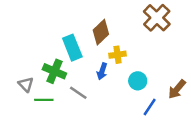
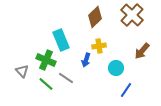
brown diamond: (101, 32) -> (95, 17), moved
brown arrow: (177, 89) -> (142, 51), moved
green line: (44, 100) -> (46, 84), moved, turned 42

